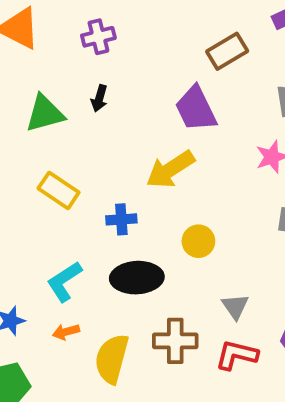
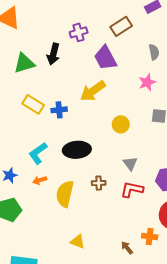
purple cross: (98, 37) -> (79, 32), moved
black arrow: (99, 98) -> (53, 54), size x1.5
blue cross: (121, 219) -> (59, 110), moved
yellow circle: (198, 241) -> (121, 124), moved
brown cross: (175, 341) -> (99, 183), size x0.6

